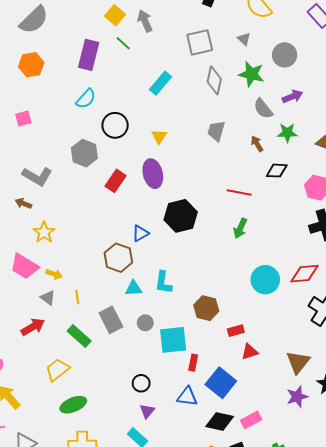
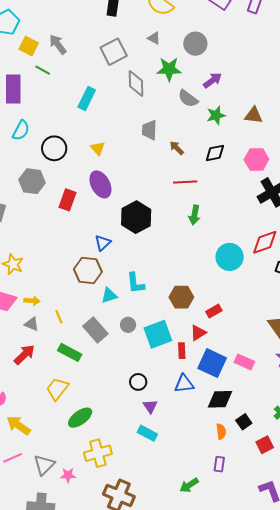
brown arrow: (257, 144) -> (177, 148), moved
red triangle: (250, 352) -> (198, 333), moved
pink rectangle: (251, 420) -> (244, 362), moved, turned 66

